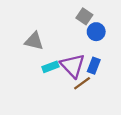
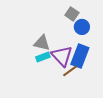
gray triangle: (34, 41) -> (42, 43), moved
blue rectangle: (94, 66) -> (80, 56), size x1.6

